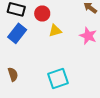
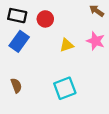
yellow triangle: (55, 31) -> (67, 45), moved

